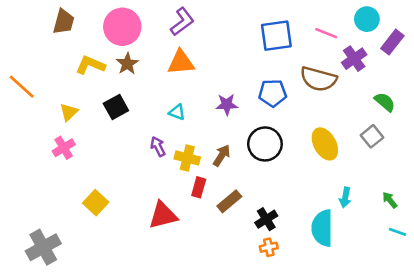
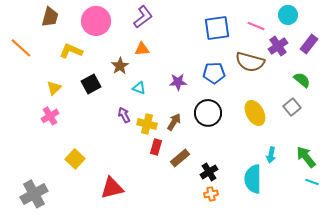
purple rectangle: (392, 42) -> (309, 44), moved
orange triangle: (181, 62) -> (142, 49), size x0.7
brown star: (127, 64) -> (120, 66), moved
orange line: (22, 87) -> (21, 48), moved
green arrow: (390, 200) -> (306, 157), size x1.6
red triangle: (163, 215) -> (112, 188), moved

